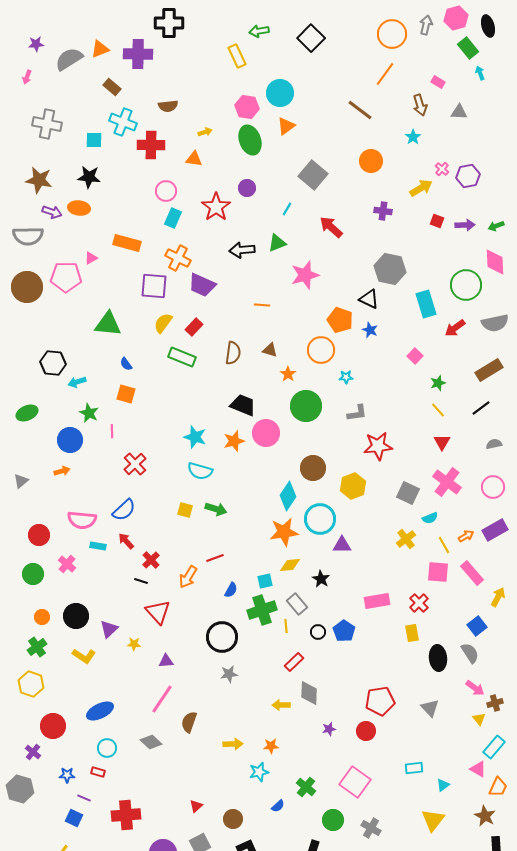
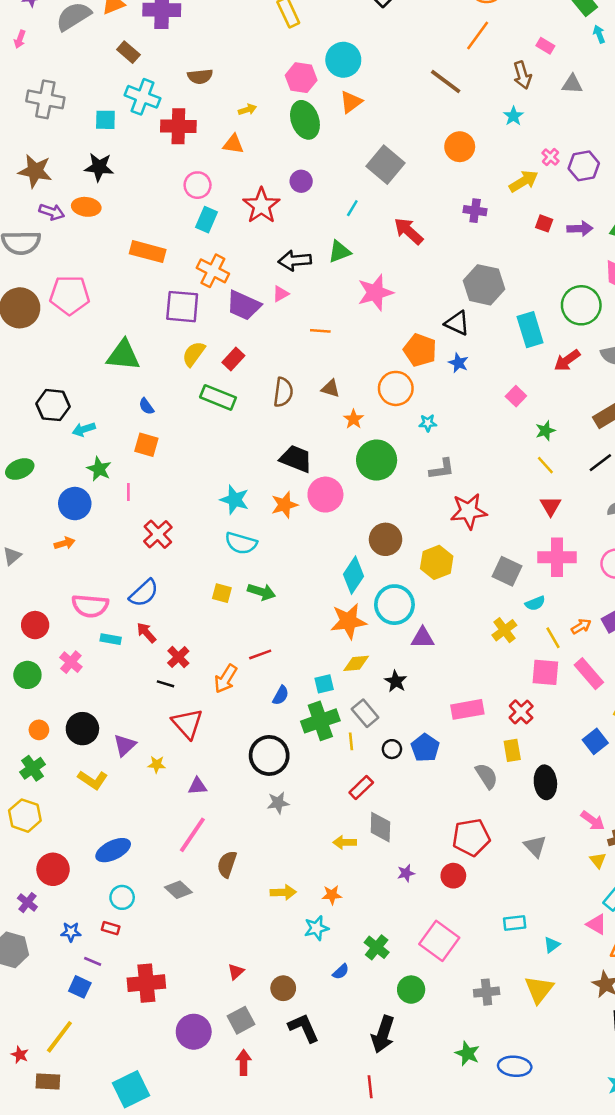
pink triangle: (91, 258) -> (281, 294), moved
pink cross: (447, 482) -> (557, 557), turned -36
gray semicircle: (470, 653) -> (487, 776), moved
gray cross: (371, 828) -> (487, 992), moved, turned -36

